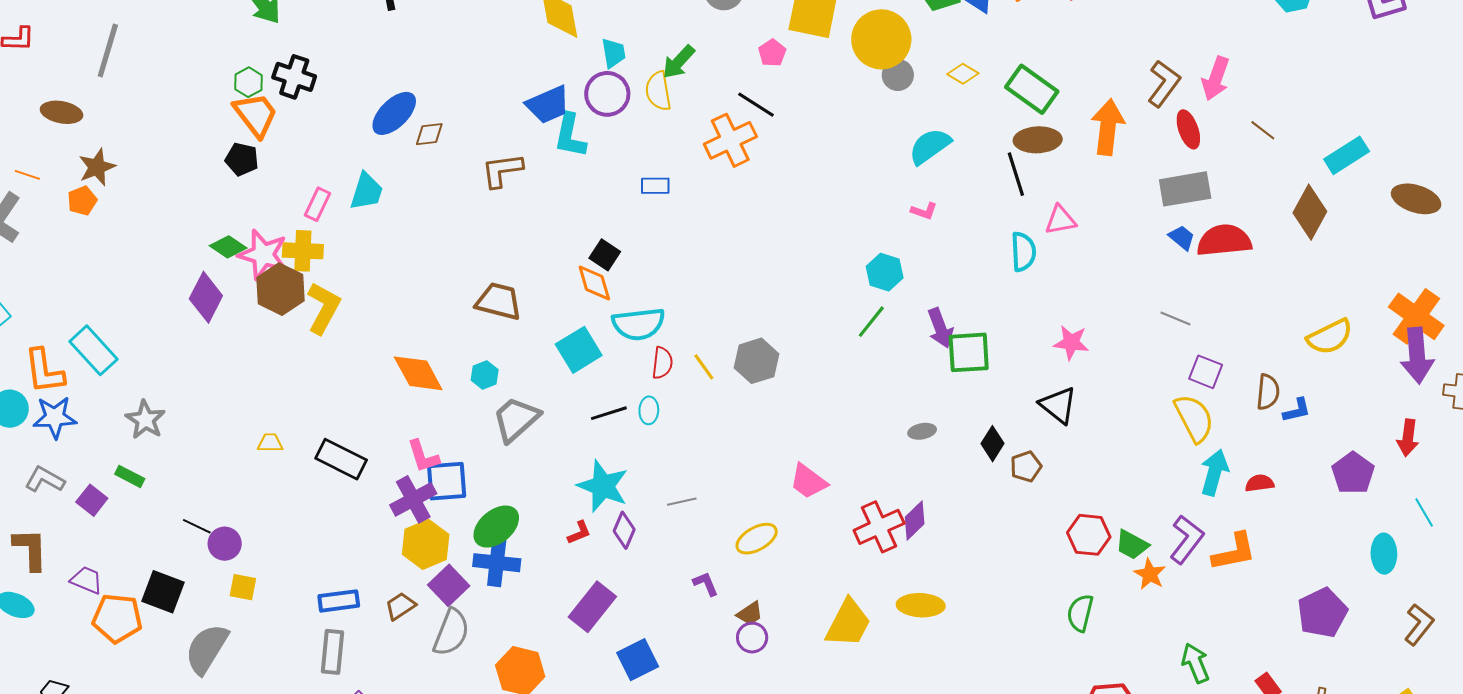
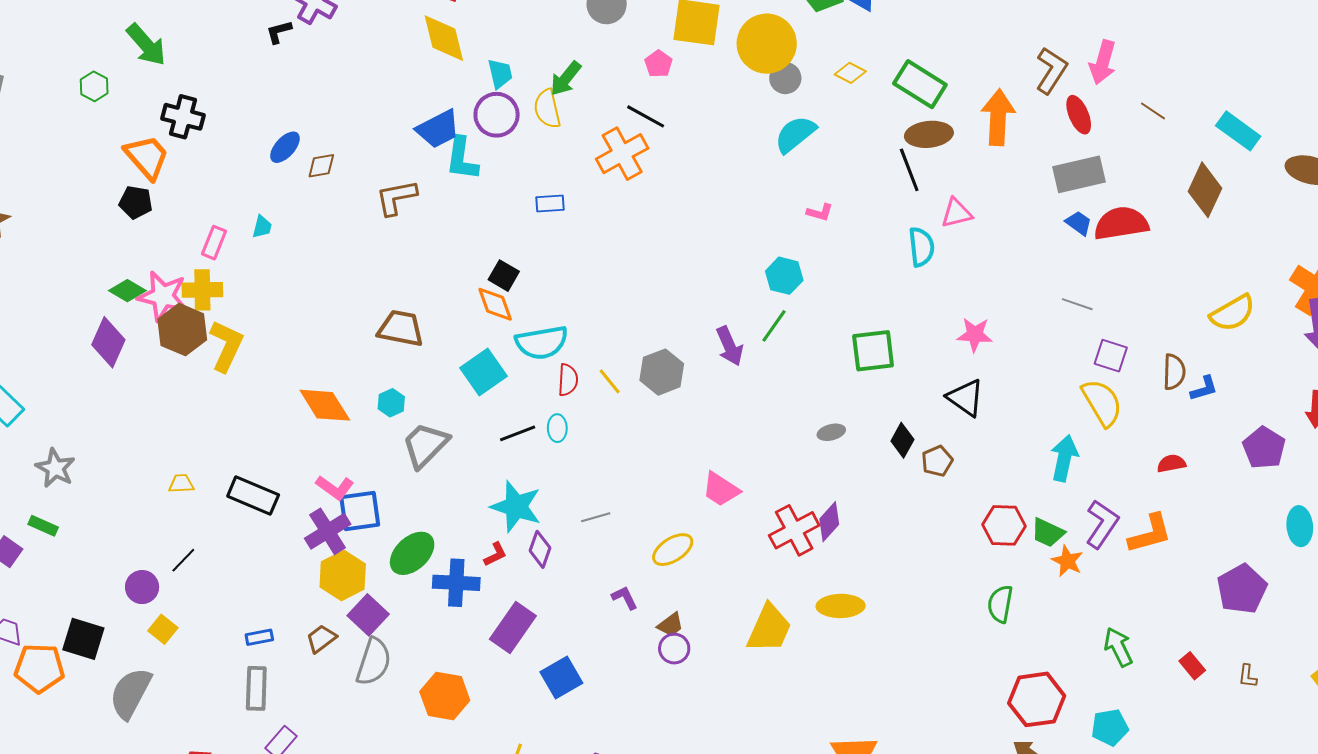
green hexagon: (249, 82) -> (94, 86), moved
blue ellipse: (394, 113) -> (285, 147), size x0.7
cyan semicircle: (930, 146) -> (795, 134), moved
cyan rectangle: (1347, 155) -> (1238, 131), turned 72
cyan trapezoid: (367, 191) -> (262, 227), size x0.6
purple arrow: (940, 328) -> (730, 346), moved
pink L-shape: (423, 456) -> (335, 488), turned -33
cyan arrow: (1214, 472) -> (1064, 458), moved
black line: (197, 526) -> (183, 560), moved, turned -68
blue cross: (497, 563) -> (456, 583), moved
yellow square: (243, 587) -> (163, 629), turned 32
blue rectangle: (339, 601) -> (259, 637), size x0.7

